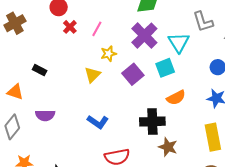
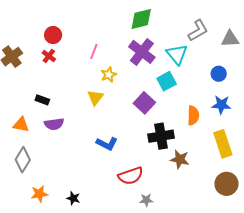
gray L-shape: (203, 22) -> (198, 31), turned -95
red cross: (70, 27) -> (49, 56), moved
purple square: (133, 74) -> (144, 103), moved
orange semicircle: (176, 98) -> (193, 115), moved, turned -54
purple semicircle: (45, 115) -> (54, 124), moved

